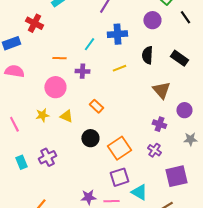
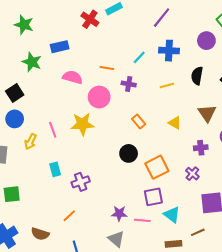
red cross: (34, 23) -> (90, 19), moved
pink semicircle: (14, 71) -> (73, 77), moved
yellow star: (42, 115) -> (82, 124), size x1.6
yellow triangle: (66, 116) -> (175, 123), moved
purple cross: (159, 124) -> (201, 148), turned -32
purple cross: (47, 157) -> (81, 182), moved

